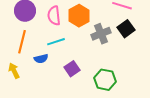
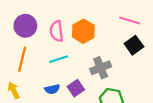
gray cross: (101, 34) -> (101, 68), moved
blue semicircle: (41, 59) -> (52, 89), moved

